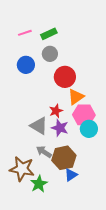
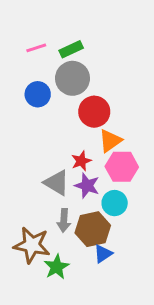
gray circle: (50, 54) -> (73, 78), size x1.5
cyan circle: (89, 129) -> (115, 203), moved
gray arrow: (44, 152) -> (64, 220), turned -119

